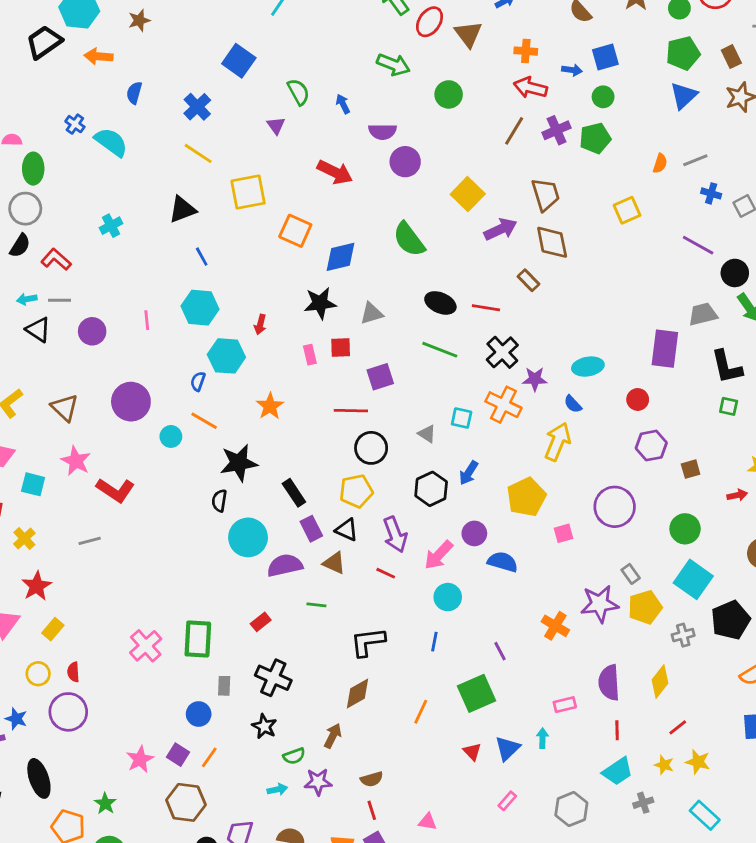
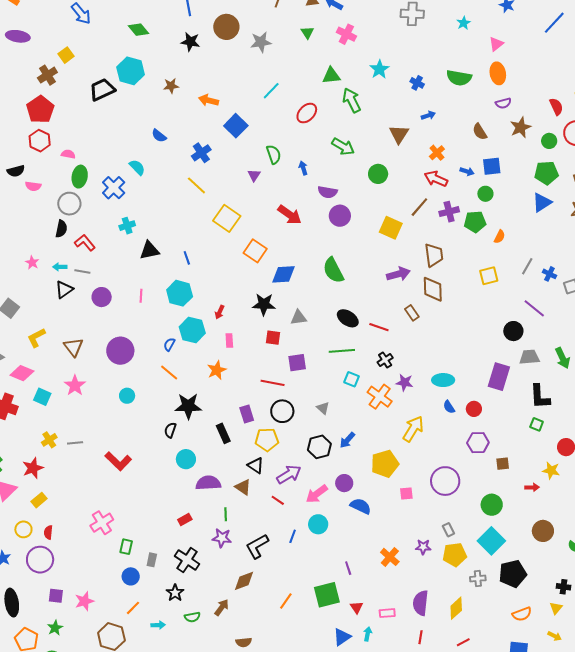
red ellipse: (429, 22) -> (307, 113), moved
orange cross: (526, 51) -> (437, 153), turned 35
orange arrow: (98, 56) -> (209, 100), moved
blue semicircle: (134, 93) -> (159, 136), turned -77
blue cross: (75, 124) -> (114, 188), moved, size x1.6
cyan semicircle: (111, 142) -> (137, 167), size x0.7
gray line: (695, 160) -> (527, 266), moved, turned -48
orange semicircle: (660, 163) -> (499, 237), moved
yellow square: (248, 192) -> (227, 218), turned 36
yellow square: (468, 194) -> (391, 228), moved, turned -30
black triangle: (182, 209) -> (149, 250), moved
black semicircle: (20, 246) -> (61, 229), turned -30
black circle: (735, 273) -> (513, 331), moved
black triangle: (38, 330) -> (64, 290), turned 42
green line: (440, 350) -> (342, 351), turned -35
black cross: (502, 352) -> (385, 360), size x0.7
pink rectangle: (310, 355) -> (229, 340), moved
blue semicircle: (573, 404) -> (449, 407), moved
cyan square: (462, 418) -> (352, 379), moved
cyan circle: (171, 436) -> (127, 396), moved
red L-shape: (115, 490) -> (118, 461), moved
purple rectangle: (311, 529) -> (247, 414), moved
purple arrow: (395, 535) -> (289, 474), turned -110
cyan circle: (248, 537) -> (186, 459), size x0.7
yellow cross: (24, 538) -> (49, 440), moved
purple star: (600, 604) -> (423, 547), size x0.6
green line: (316, 605) -> (226, 514), turned 72
green rectangle: (198, 639) -> (126, 547), moved, size x0.6
black L-shape: (368, 642) -> (257, 546), turned -32
blue line: (434, 642) -> (293, 536), moved
red triangle: (472, 752) -> (357, 607), moved
purple square: (178, 755) -> (56, 596), moved, turned -35
purple star: (318, 782) -> (222, 538), moved
cyan arrow: (277, 789) -> (158, 625), moved

